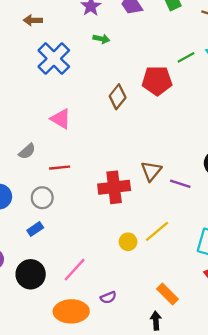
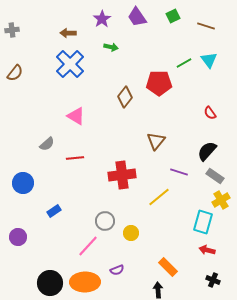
brown arrow: (33, 20) -> (68, 33), moved
brown triangle: (151, 171) -> (156, 141), moved
gray circle: (42, 198) -> (105, 221), moved
yellow line: (157, 231) -> (159, 197), moved
yellow circle: (128, 242) -> (131, 233), moved
black circle: (31, 274) -> (50, 283), moved

